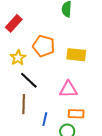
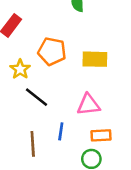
brown line: (24, 104) -> (33, 144), moved
blue line: (45, 119) -> (61, 131), moved

